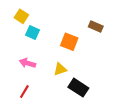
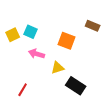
yellow square: (21, 16) -> (13, 35), moved, turned 32
pink arrow: (27, 63) -> (37, 54), moved

